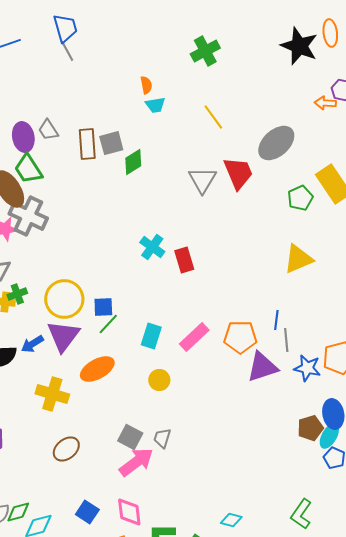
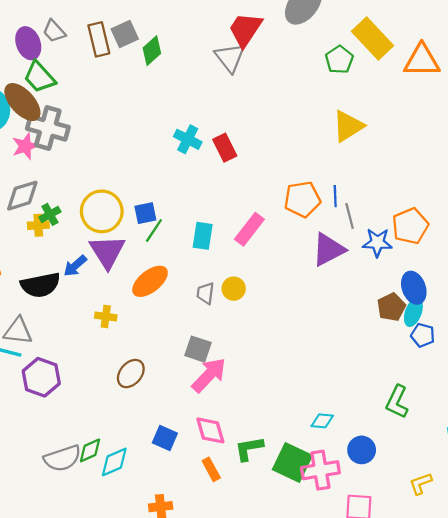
red trapezoid: (238, 173) -> (245, 30), moved, turned -114
orange pentagon: (240, 337) -> (302, 199), moved
yellow circle: (159, 380) -> (234, 289), moved
yellow cross: (52, 394) -> (106, 316), size x0.6
gray trapezoid: (162, 438) -> (205, 293), moved

